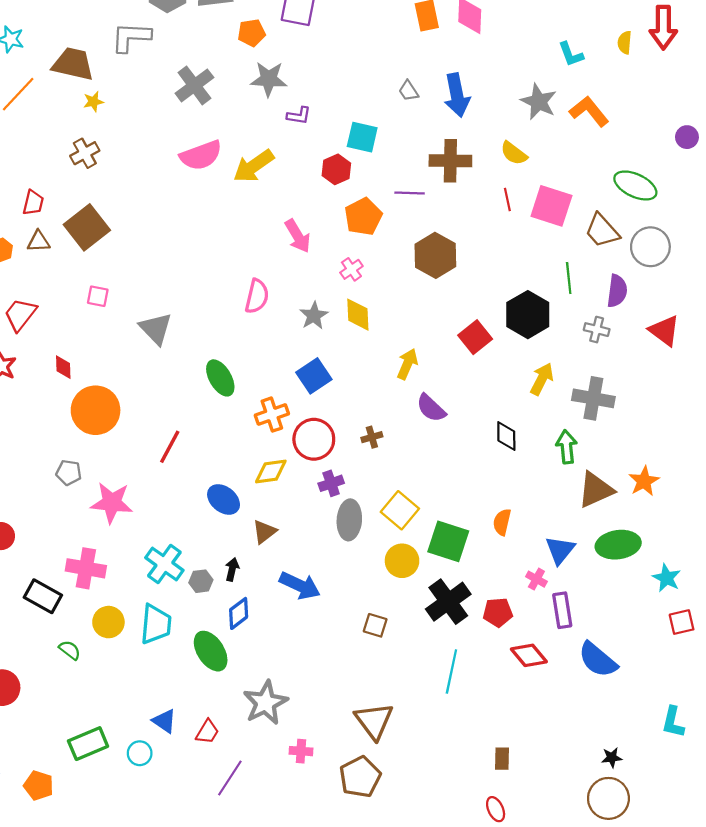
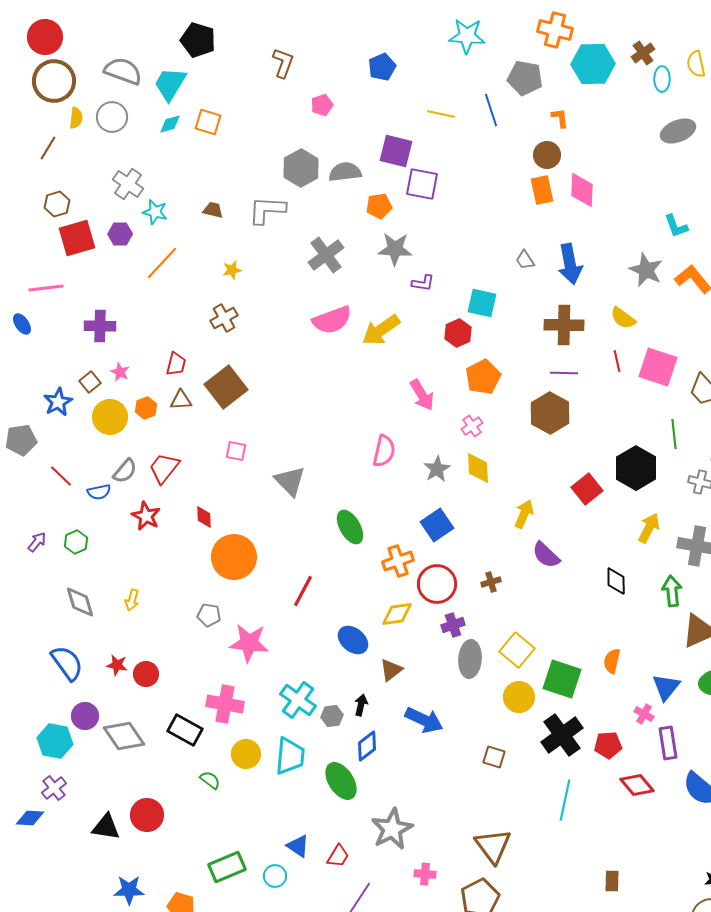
brown trapezoid: (73, 64) -> (213, 210), moved, size x0.5
purple line: (410, 193) -> (564, 373), moved

